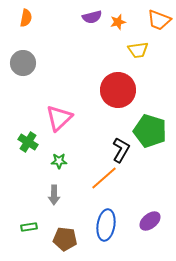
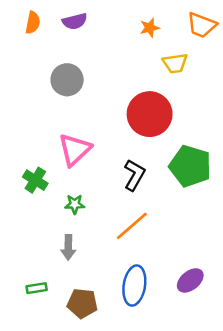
purple semicircle: (92, 17) -> (75, 21), moved
gray circle: (23, 63) -> (67, 80), moved
black L-shape: (121, 150) -> (134, 175), moved

